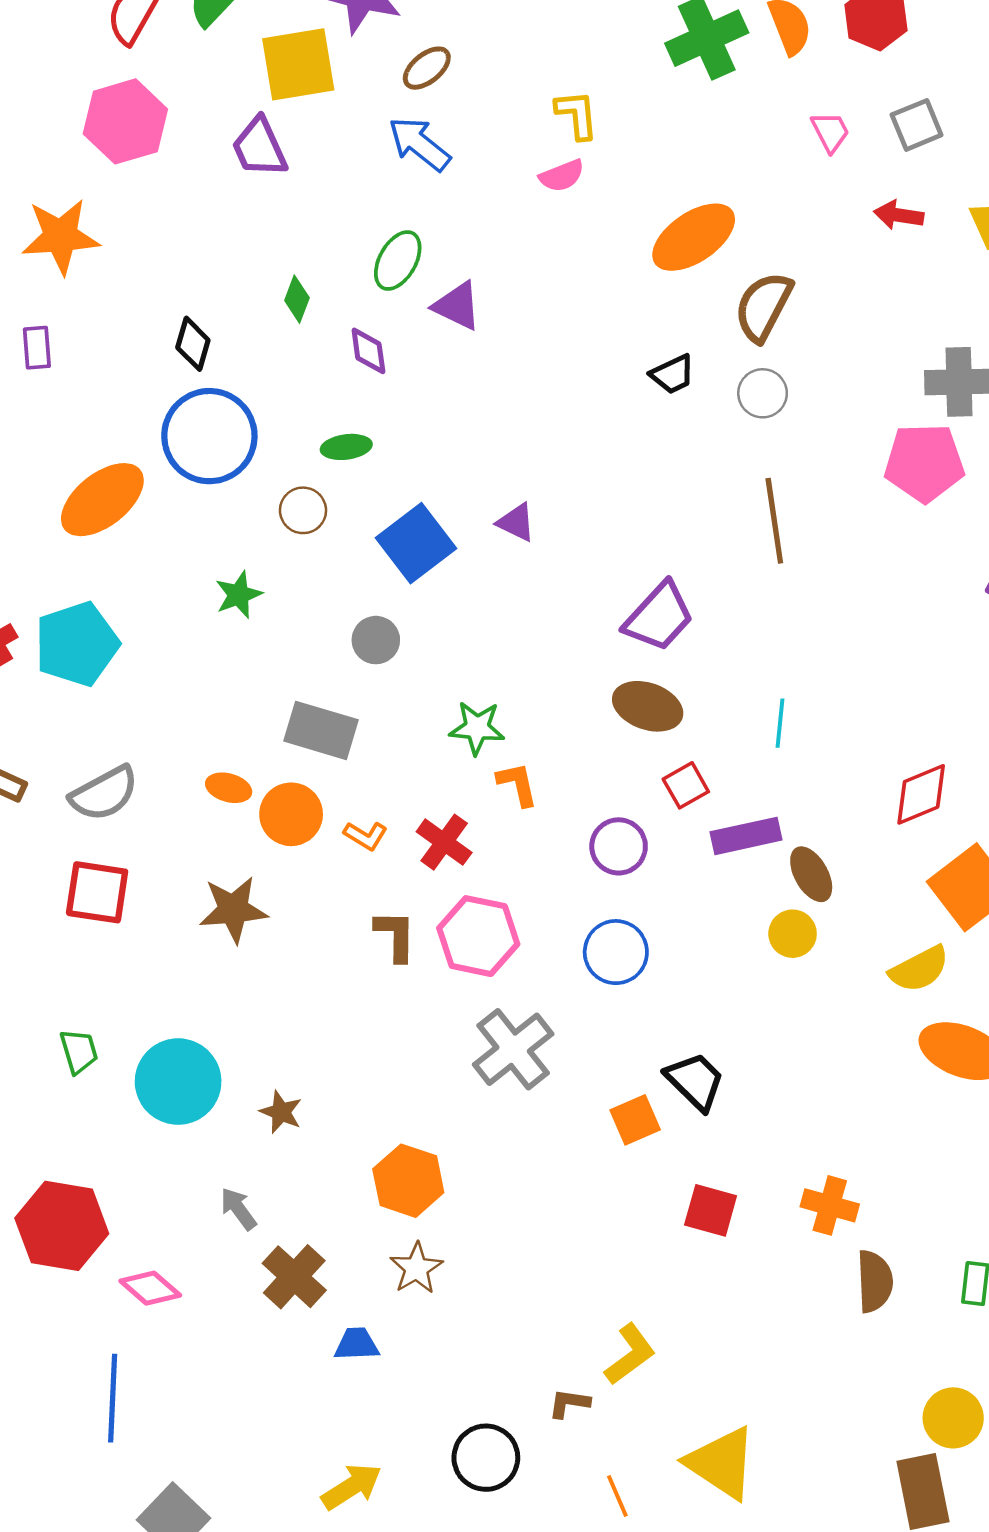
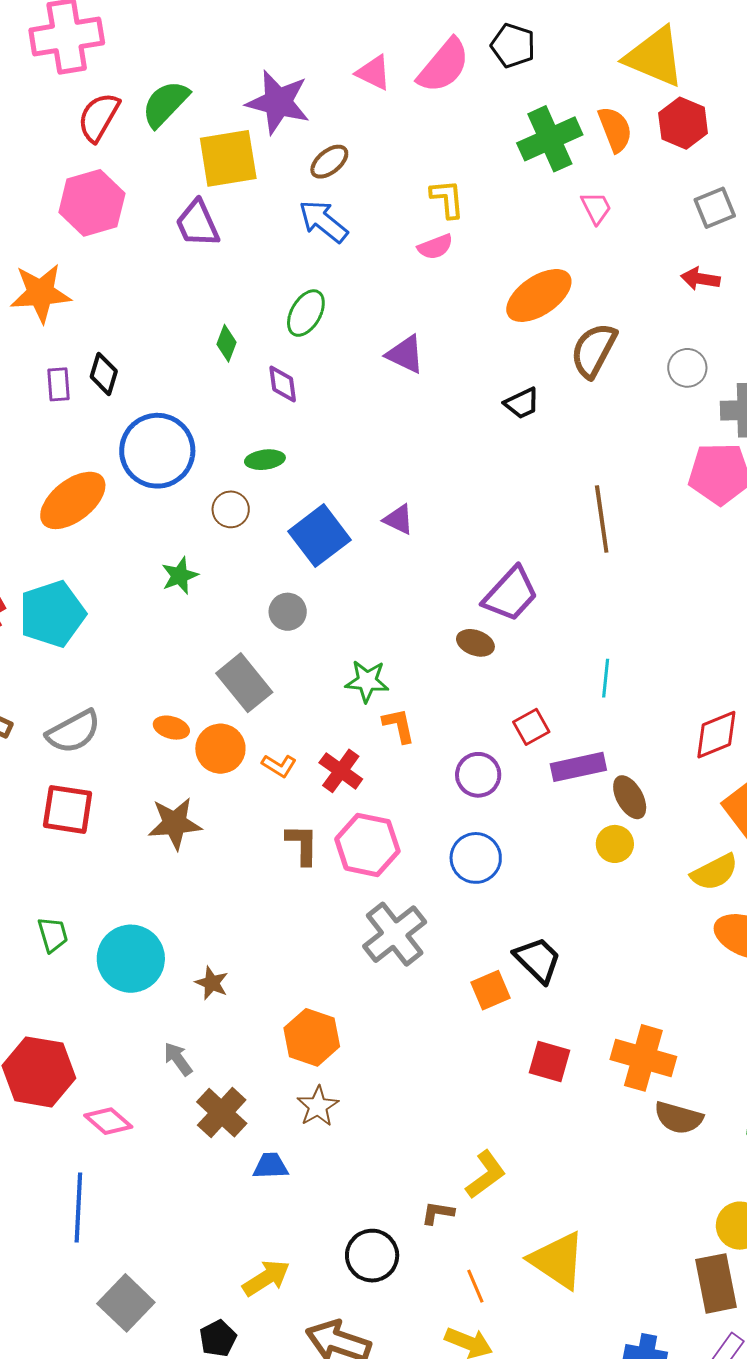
pink trapezoid: (830, 132) -> (596, 208), moved
purple triangle: (457, 306) -> (405, 354), moved
black diamond: (193, 344) -> (104, 374), moved
purple rectangle: (37, 348) -> (58, 384), moved
gray circle: (763, 393) -> (687, 368), moved
brown ellipse: (648, 706) -> (475, 643), moved, size x0.7
gray rectangle: (321, 730) -> (244, 683), turned 34
orange cross: (830, 1205) -> (643, 1058), size x1.4
brown semicircle: (875, 1281) -> (679, 1118), turned 108

